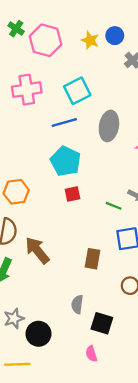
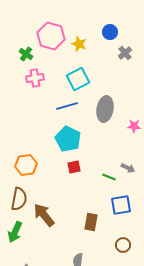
green cross: (16, 29) -> (26, 54), moved
yellow star: (90, 40) -> (79, 44), moved
pink cross: (27, 90) -> (35, 78), size x0.7

